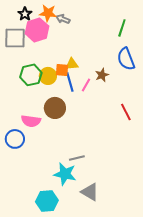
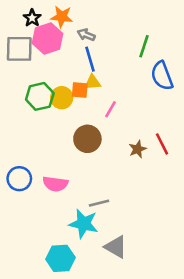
gray arrow: (63, 19) -> (86, 35), moved
green line: (122, 28) -> (144, 46), moved
brown star: (102, 75) -> (138, 149), moved
blue line: (70, 82) -> (90, 59), moved
brown circle: (55, 108) -> (87, 139), moved
pink semicircle: (31, 121) -> (55, 184), moved

